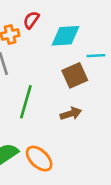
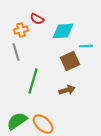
red semicircle: (31, 20) -> (37, 19), turned -96

